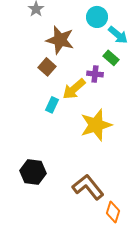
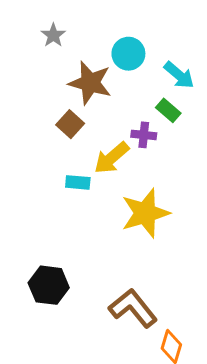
cyan circle: (97, 17) -> (128, 54), moved
cyan rectangle: (52, 105) -> (78, 182), turned 70

